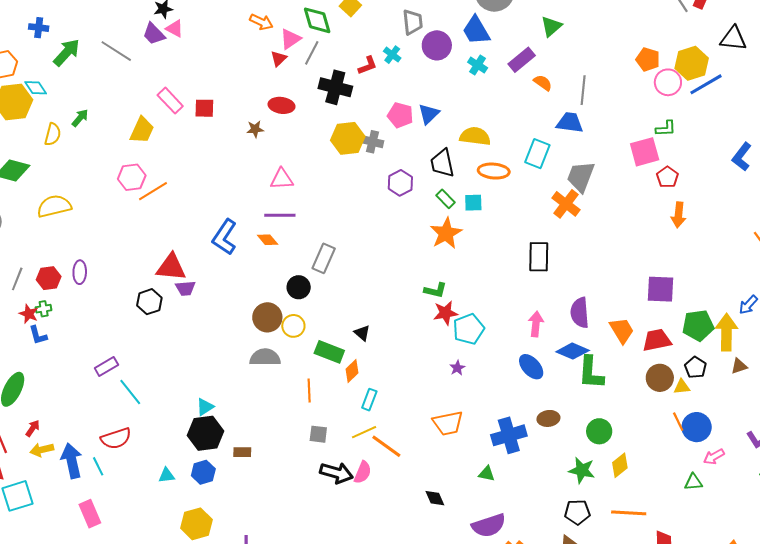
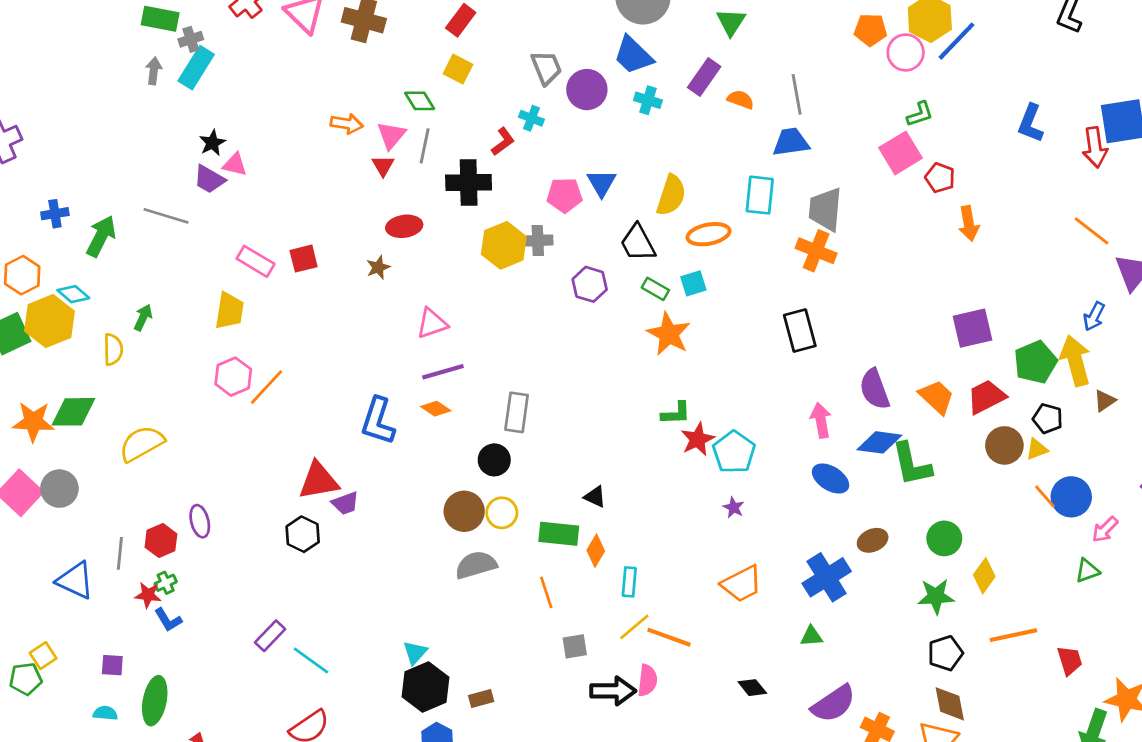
green diamond: (317, 20) -> (420, 101), size x0.7
yellow semicircle: (475, 136) -> (671, 195), turned 116

